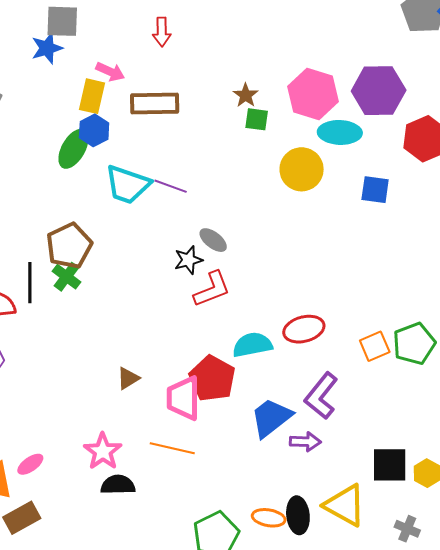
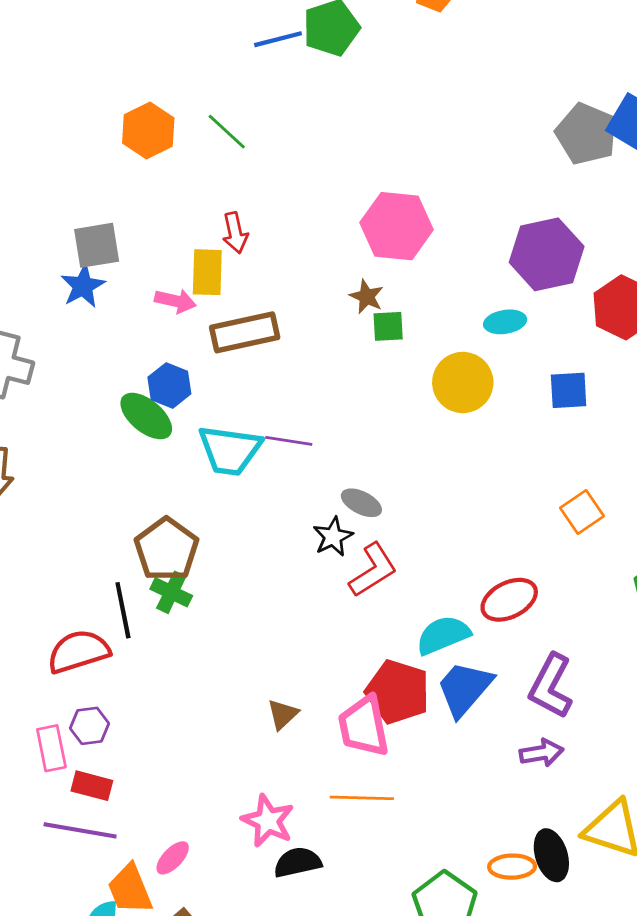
pink hexagon: (313, 94) -> (397, 226), moved
yellow rectangle: (92, 96) -> (207, 272), moved
cyan ellipse: (340, 132) -> (505, 322), size x0.7
green ellipse: (73, 149) -> (146, 416), turned -69
orange square: (375, 346) -> (582, 512), moved
blue trapezoid: (271, 418) -> (464, 689), moved

